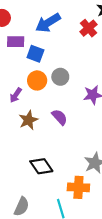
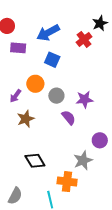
blue square: (35, 54) -> (52, 60), moved
gray circle: (60, 77) -> (56, 96), moved
purple semicircle: (59, 117) -> (69, 118), moved

